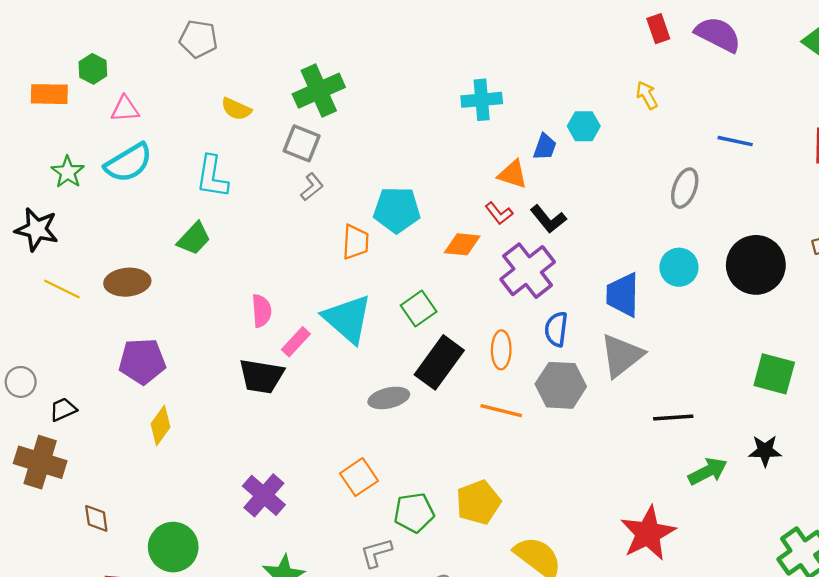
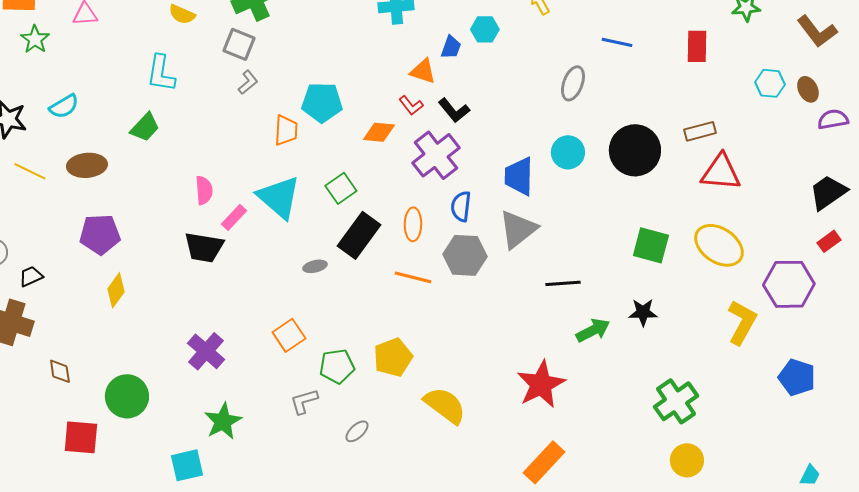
cyan semicircle: (128, 163) -> (64, 106), moved, size x0.7
green star: (68, 172) -> (35, 39), moved
gray ellipse: (389, 398) -> (315, 266), size x0.7

